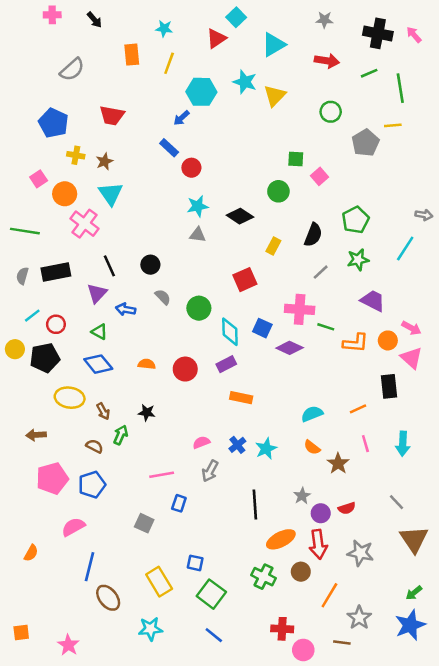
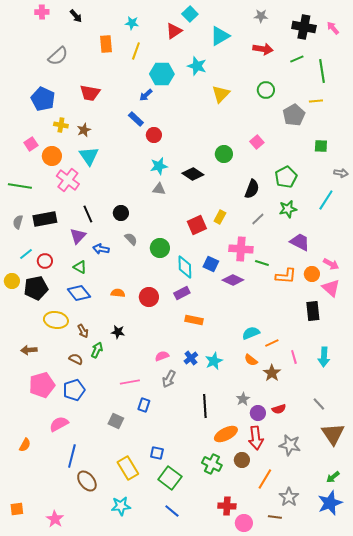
yellow triangle: (275, 96) -> (221, 94), moved
green square: (296, 159) -> (321, 146), moved
yellow rectangle: (273, 246) -> (220, 217), moved
orange line: (358, 409) -> (272, 343), moved

